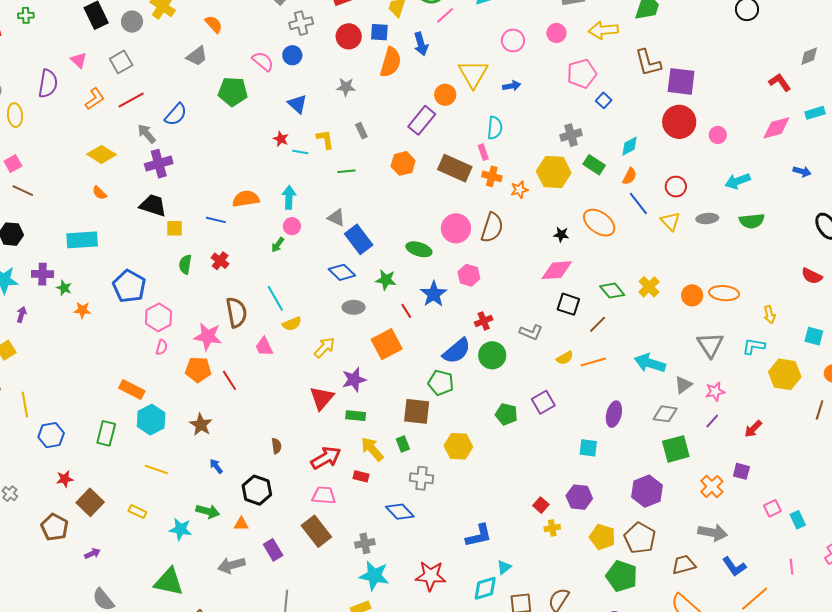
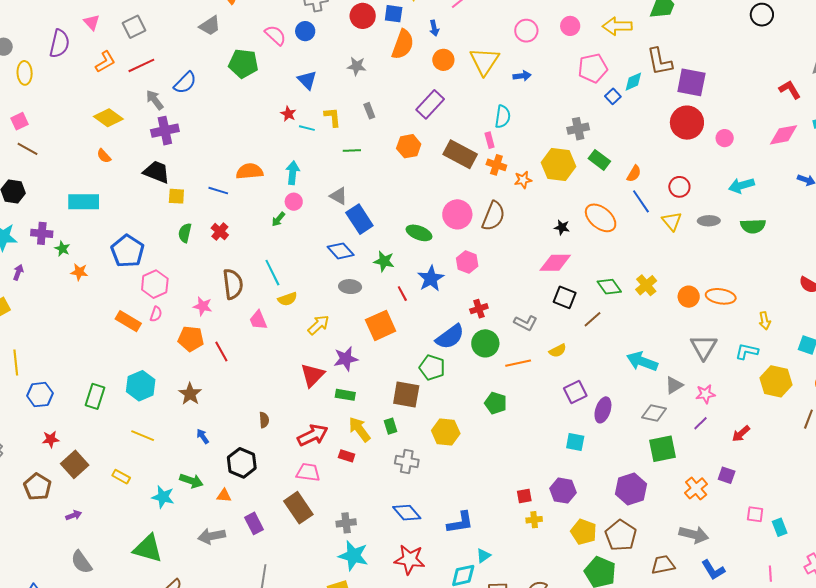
blue arrow: (421, 44) -> (434, 28), size x0.7
orange circle: (445, 95) -> (443, 60), moved
cyan diamond: (629, 146) -> (633, 82), moved
pink star: (208, 336) -> (203, 306), size x0.7
orange line: (593, 362) -> (518, 363), moved
orange rectangle: (132, 390) -> (128, 321), moved
purple square: (543, 402) -> (575, 392), moved
red square: (541, 505) -> (524, 496), turned 35
pink square: (772, 508) -> (755, 514), turned 30
blue diamond: (400, 512) -> (407, 513), moved

